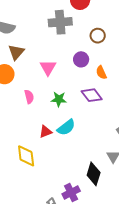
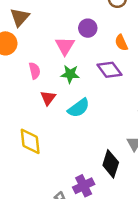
purple circle: (81, 59) -> (88, 28), moved
pink triangle: (48, 68) -> (65, 46), moved
red triangle: (46, 132) -> (48, 98), moved, turned -32

